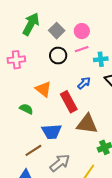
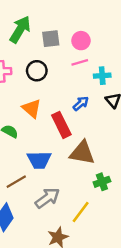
gray square: (57, 31) -> (51, 39), turned 35
black circle: (58, 56) -> (37, 71), moved

